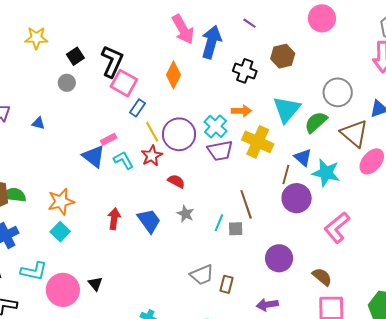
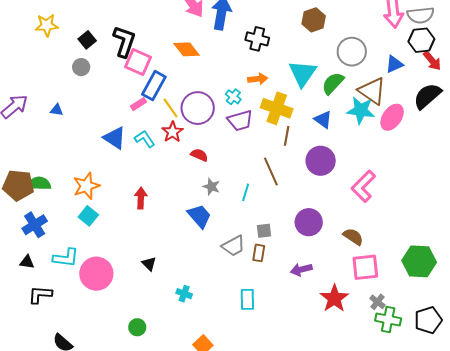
brown hexagon: (283, 56) -> (314, 20), moved
orange diamond: (173, 75) -> (187, 49), turned -60
blue rectangle: (137, 108) -> (154, 86), size x1.6
cyan cross: (216, 126) -> (233, 97), size x0.7
pink rectangle: (109, 139) -> (138, 104), moved
cyan star: (326, 173) -> (361, 110), moved
brown line: (286, 175) -> (287, 136), moved
blue trapezoid: (149, 221) -> (199, 216), moved
gray square: (236, 229) -> (264, 231), moved
black triangle: (95, 284) -> (149, 264), moved

